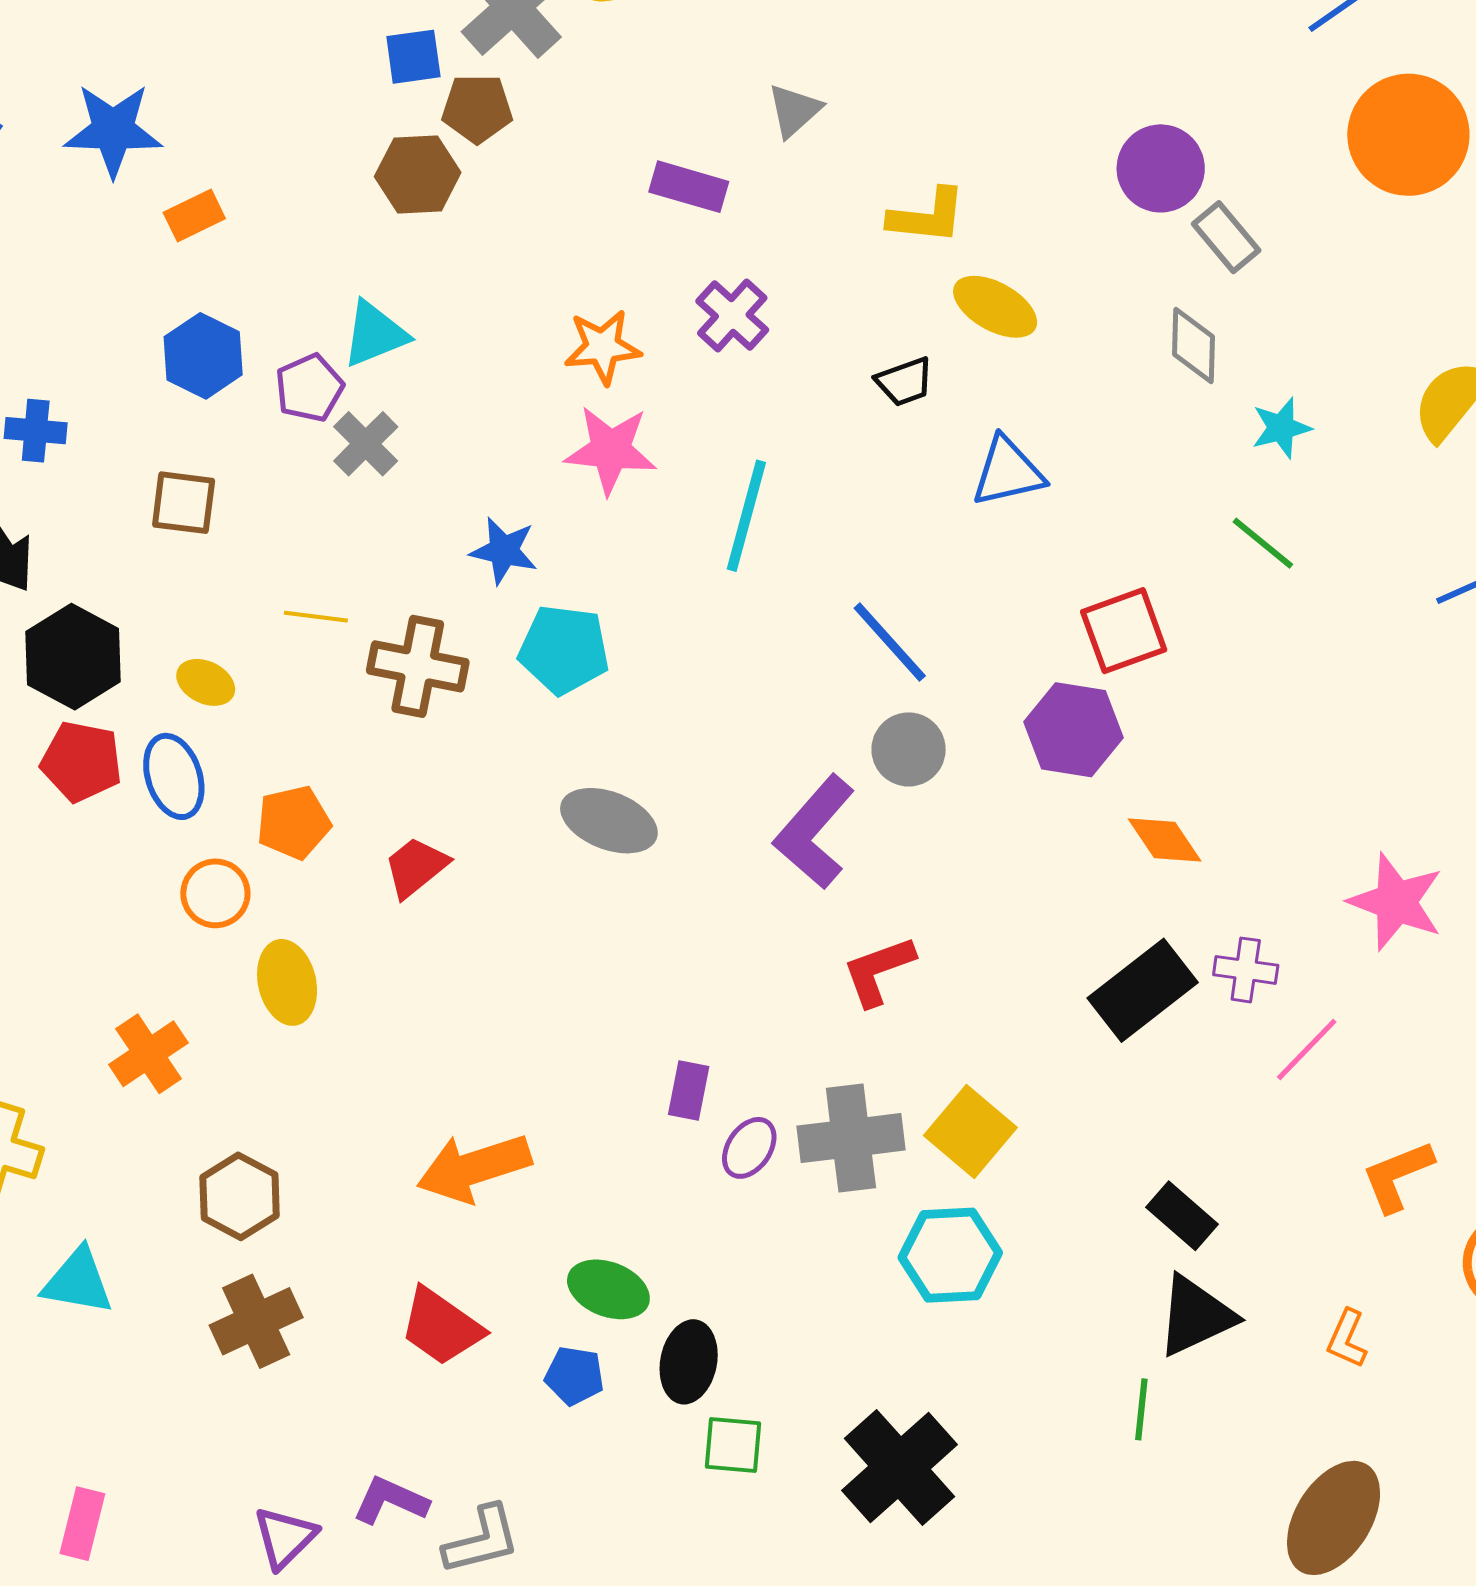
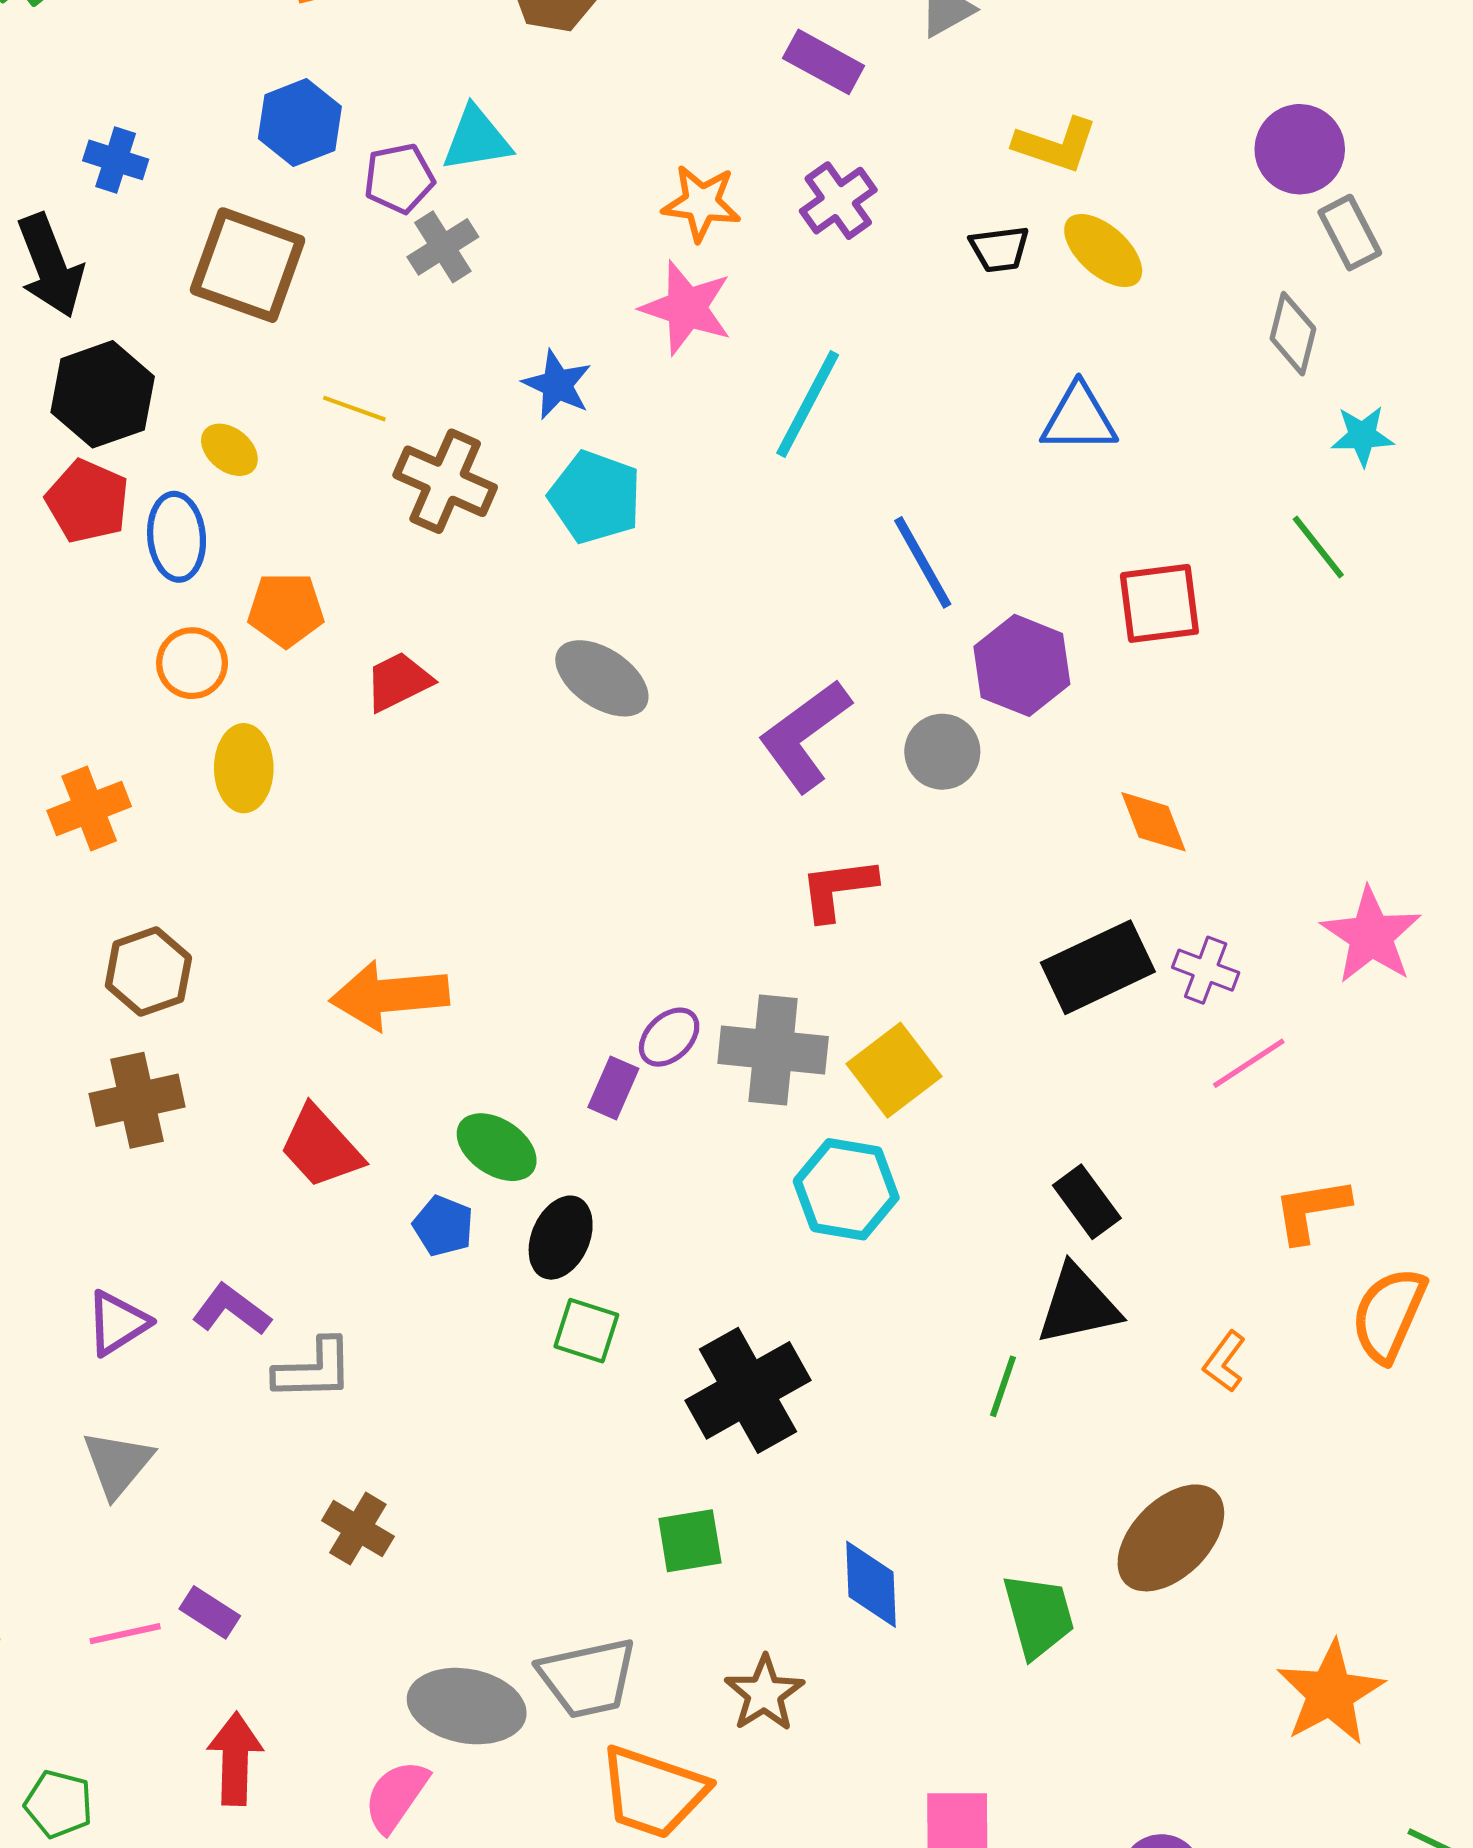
black trapezoid: (905, 382) -> (999, 249), moved
brown square: (184, 503) -> (248, 265), size x1.6
purple hexagon: (1073, 730) -> (1022, 665), moved
gray circle: (909, 749) -> (942, 752), moved
purple rectangle: (689, 1091) -> (613, 1088), moved

